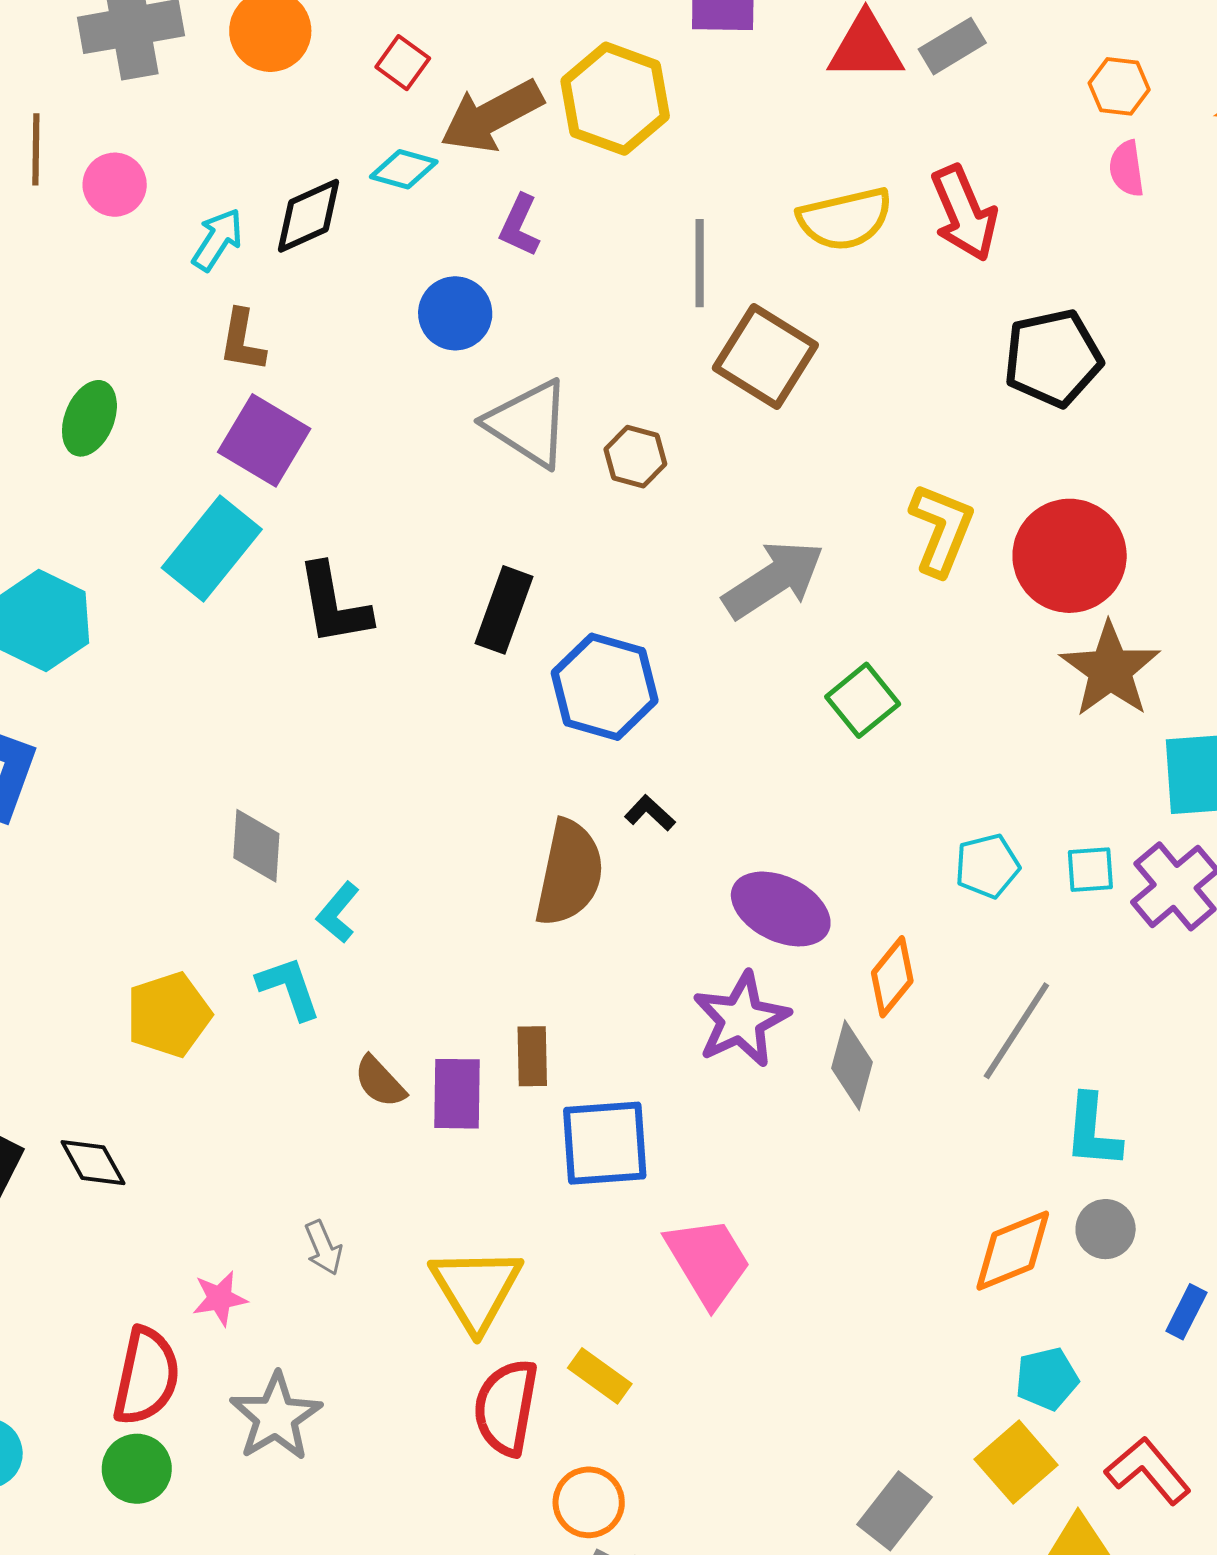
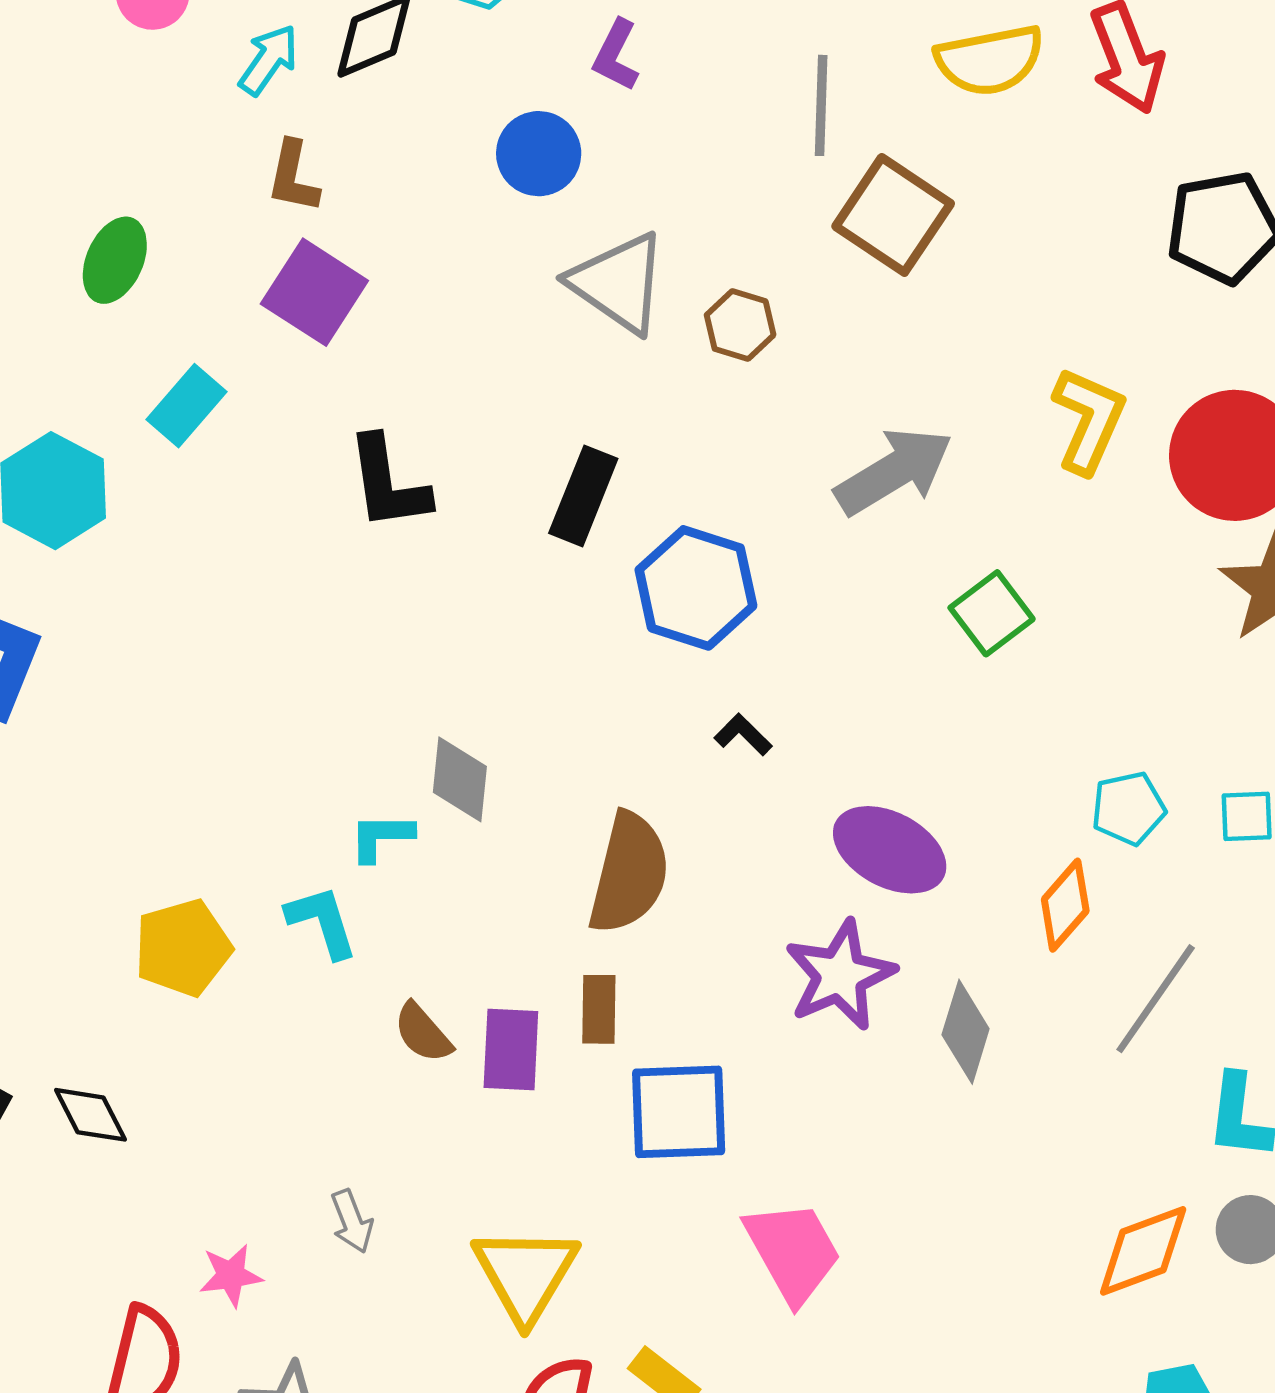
cyan rectangle: (212, 549) -> (186, 406), moved, size x0.7
gray diamond: (256, 846) -> (460, 779), moved
brown semicircle: (569, 873) -> (629, 873), moved
cyan L-shape: (338, 912) -> (381, 837), turned 48
orange diamond: (892, 977) -> (1065, 905), moved

